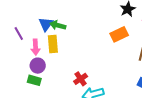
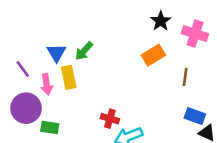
green arrow: (58, 25) -> (84, 51), moved, turned -56
purple circle: (38, 66) -> (26, 108), moved, size x1.5
red cross: (81, 79) -> (110, 119), turned -32

